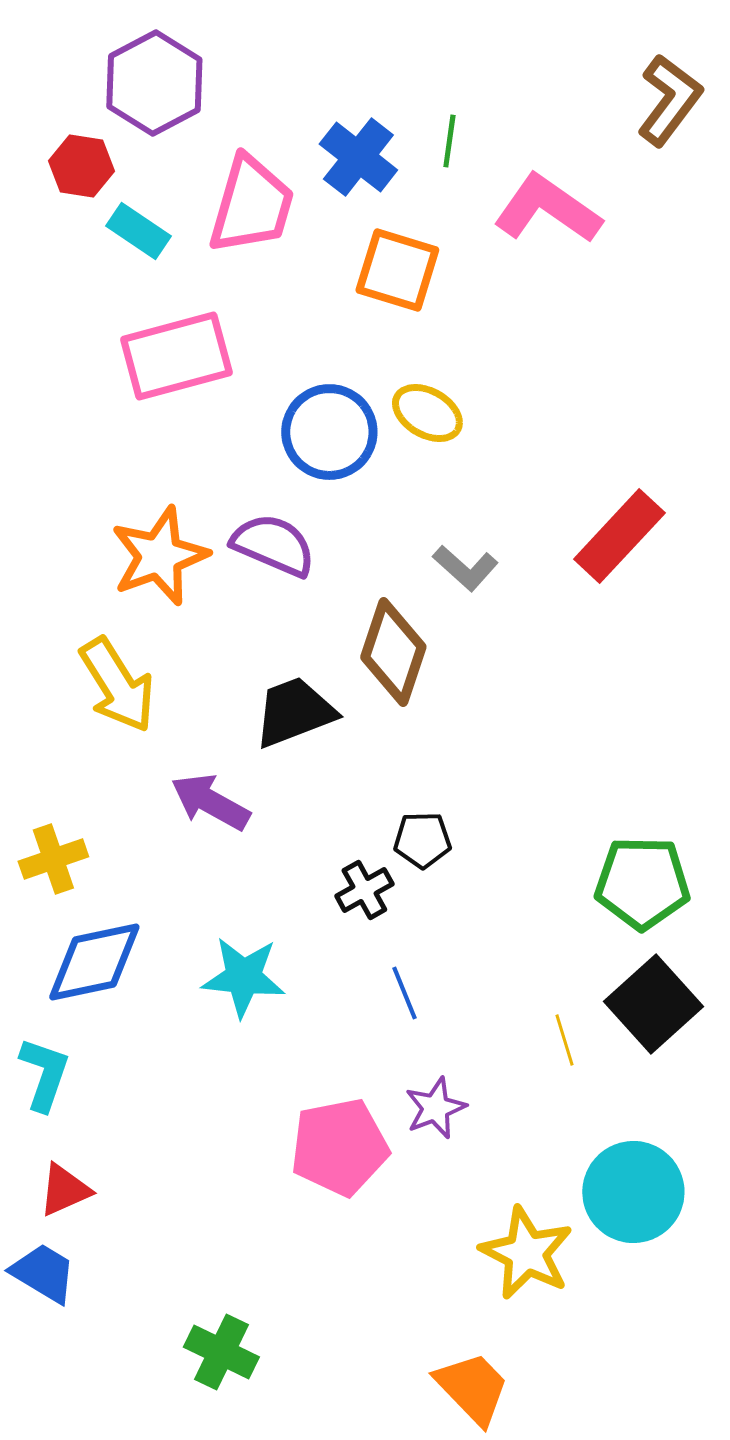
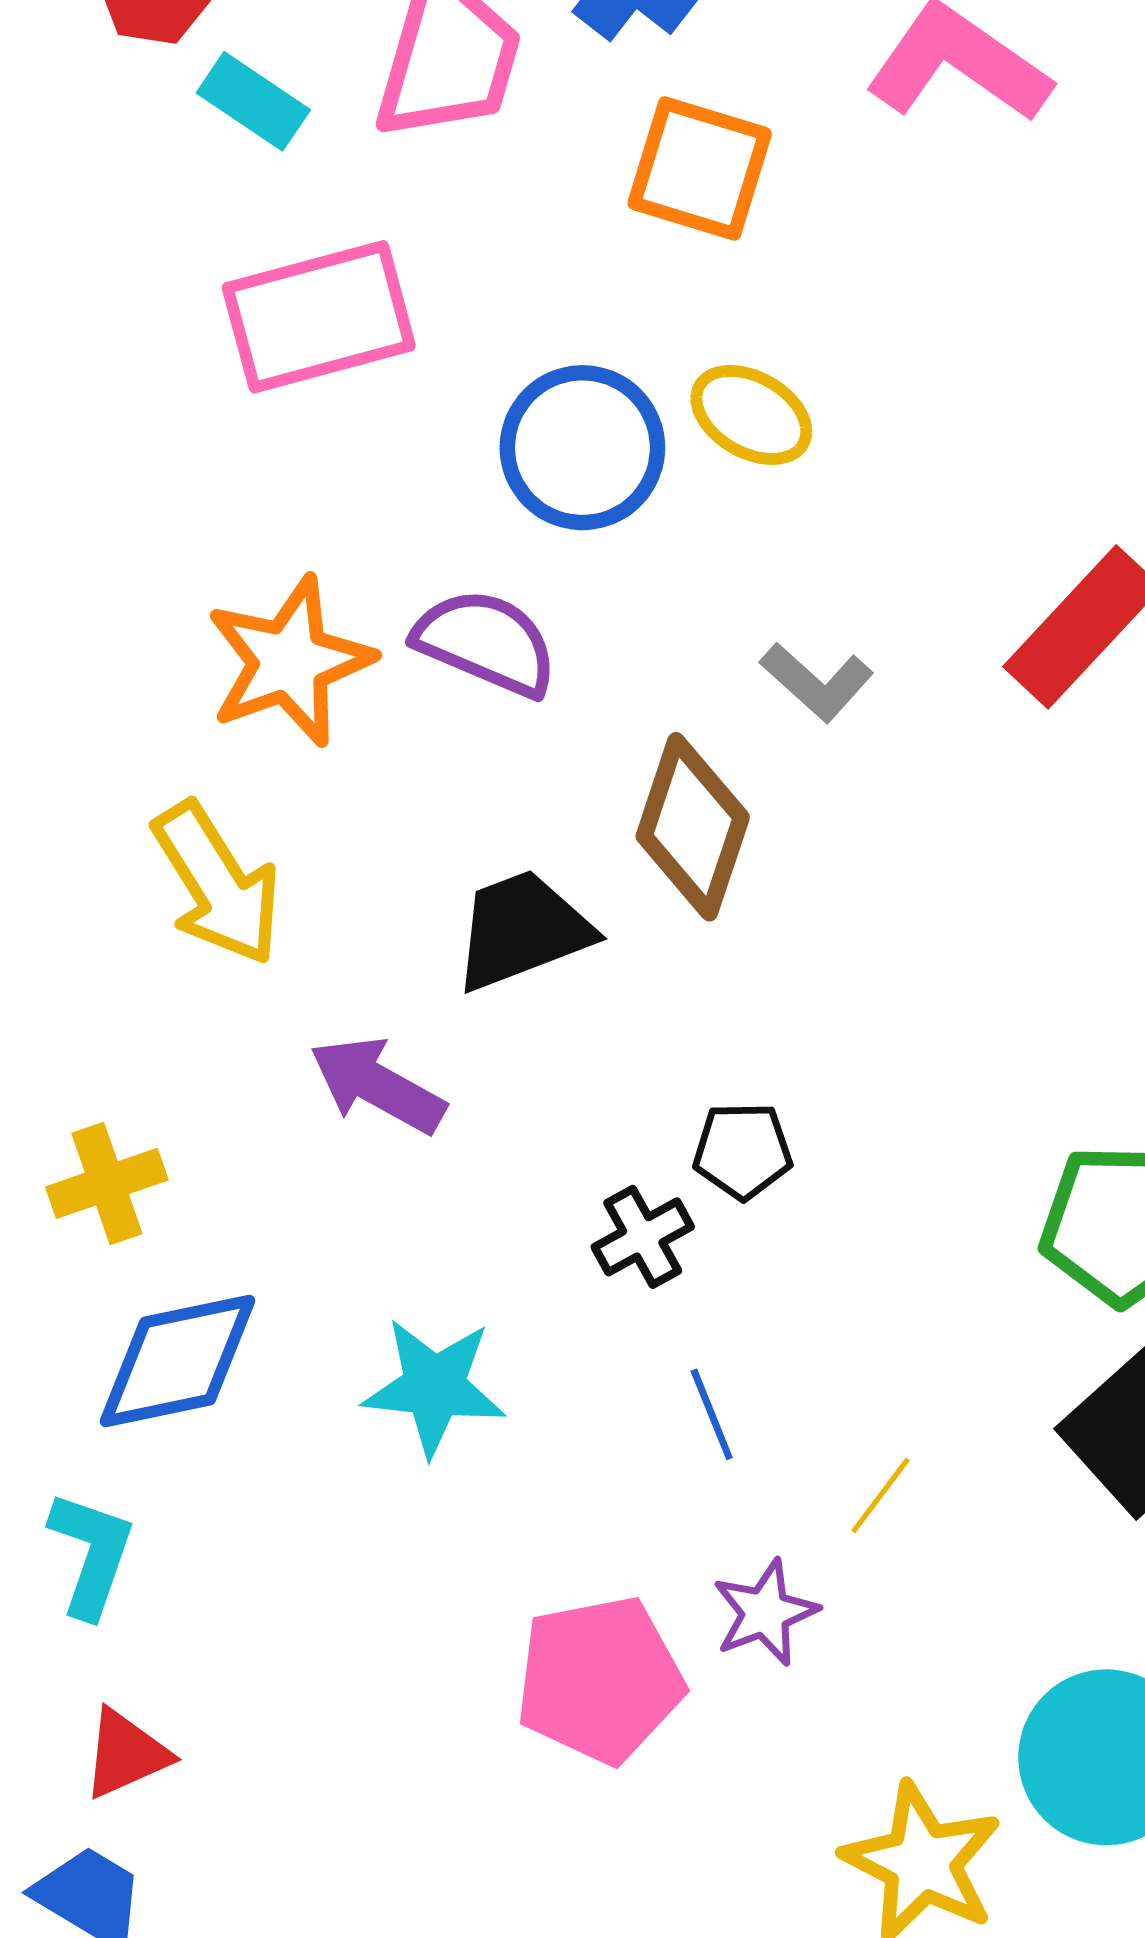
yellow line: (564, 1040) -> (881, 1495), moved, turned 54

